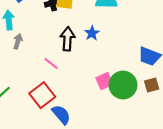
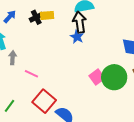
black arrow: (67, 39) -> (80, 22), moved
pink line: (51, 64) -> (31, 74), moved

